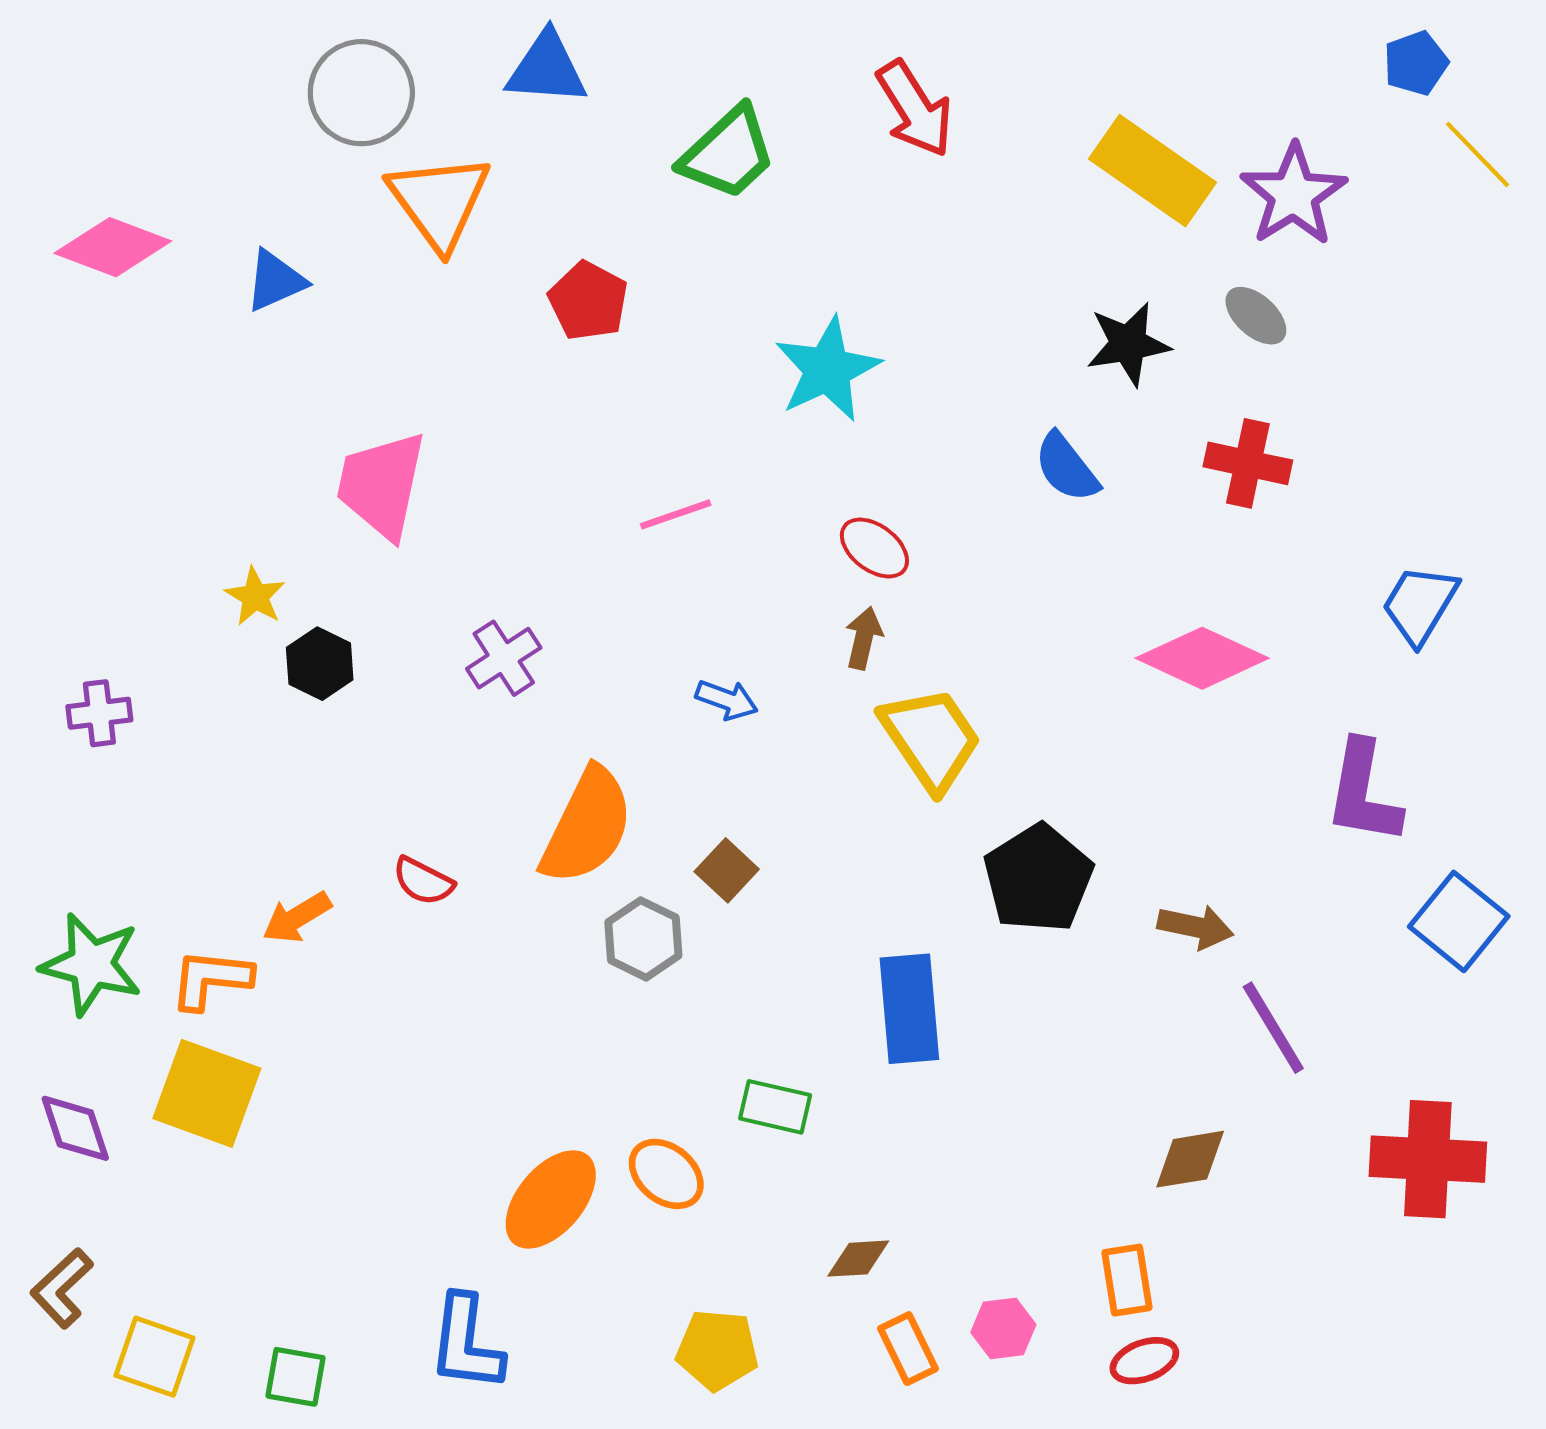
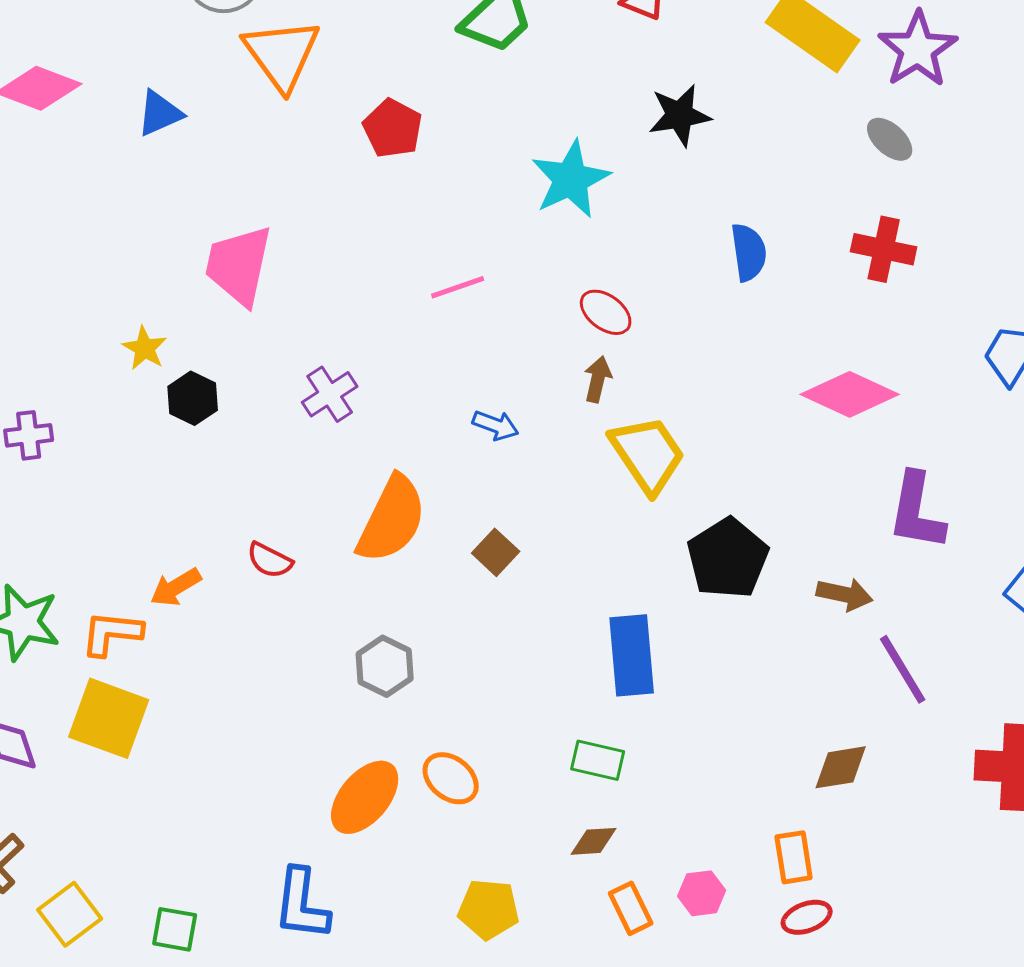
black star: (1128, 344) -> (680, 115), moved
blue semicircle: (1067, 467) -> (749, 252), turned -150
purple L-shape: (1363, 792) -> (917, 511), moved
gray hexagon: (643, 939) -> (385, 666), moved
green rectangle: (775, 1107) -> (598, 760), moved
yellow square: (154, 1357) -> (70, 914), turned 34

